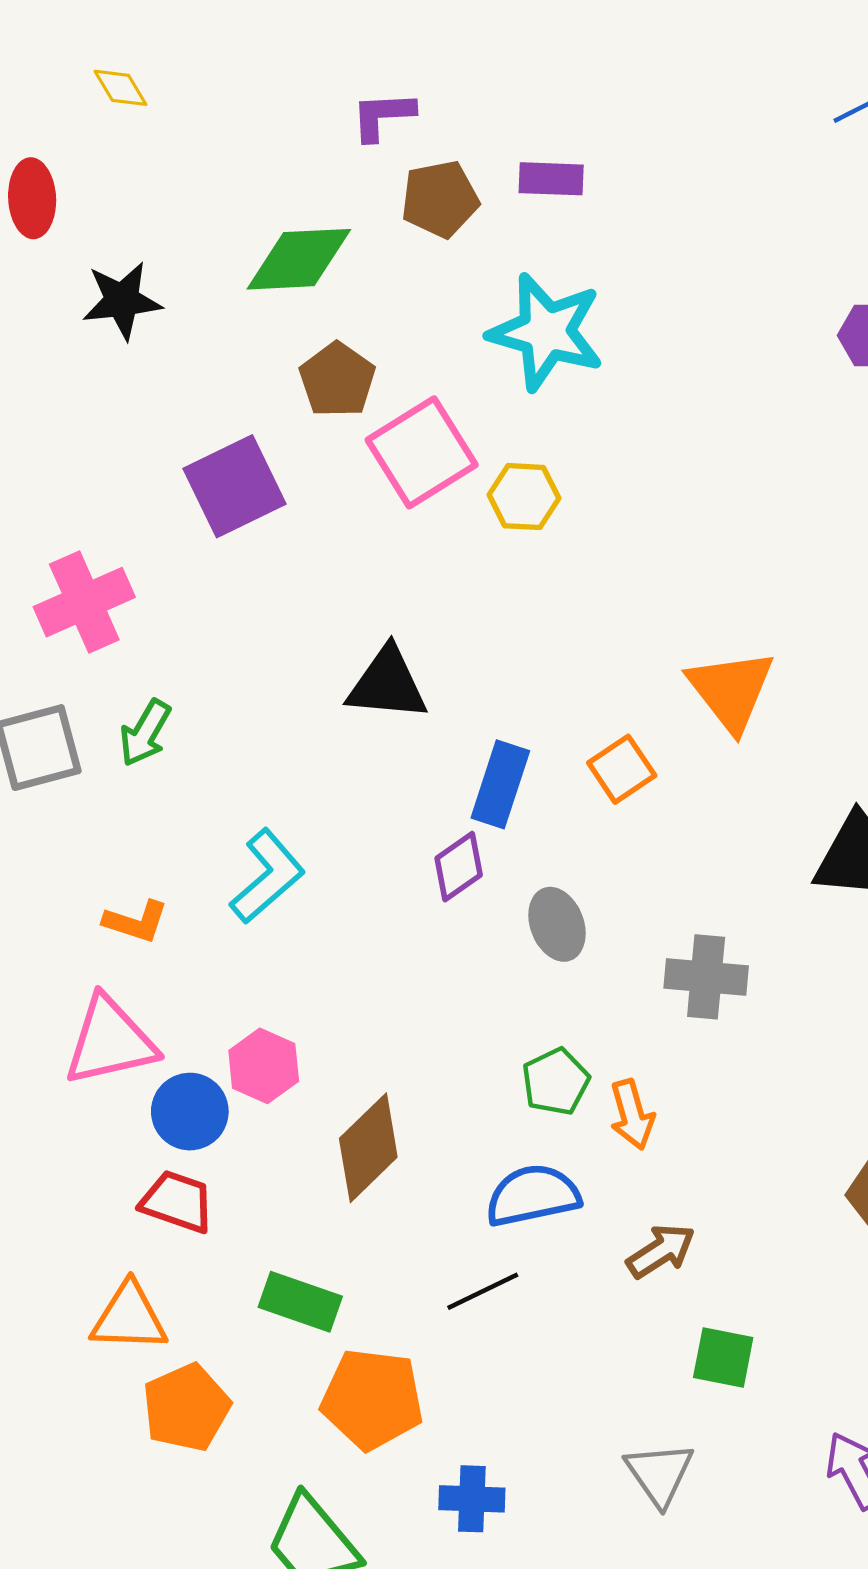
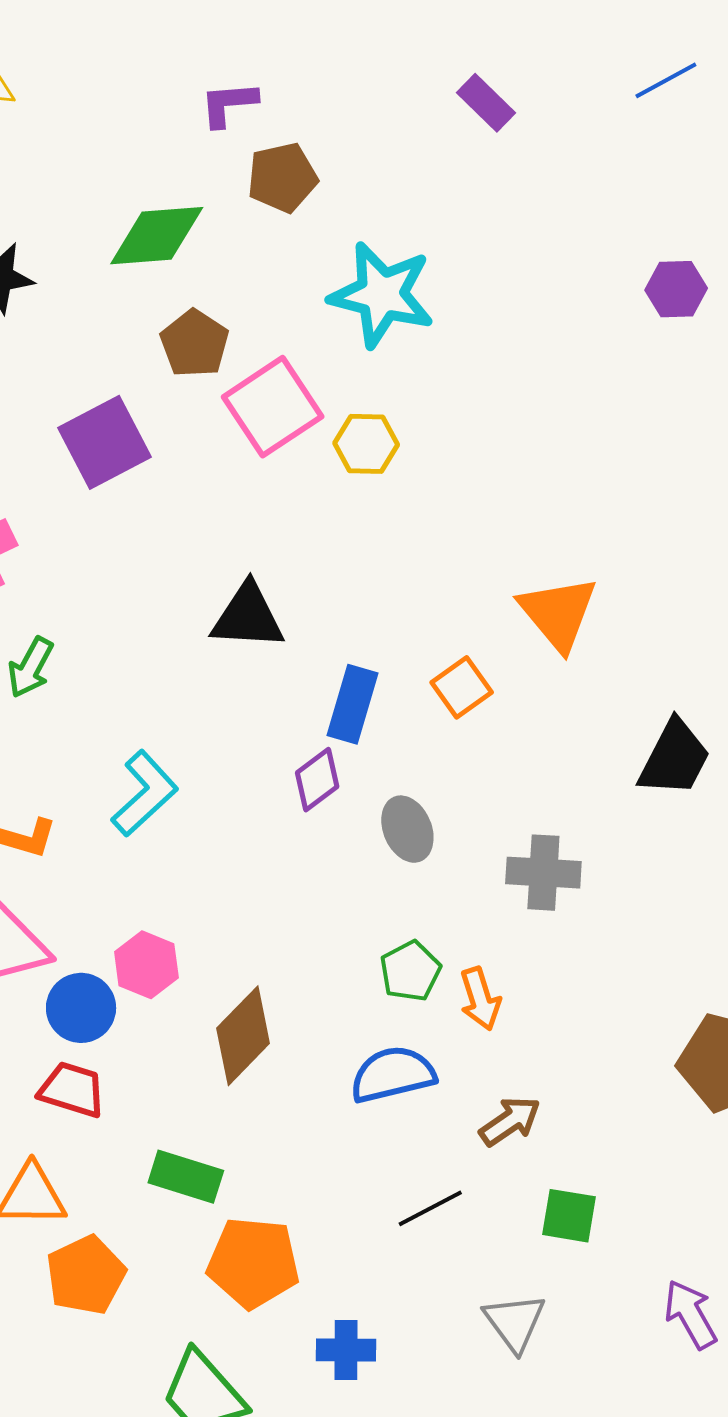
purple rectangle: (551, 179) -> (486, 103), moved, turned 44
black line: (483, 1291) -> (430, 1208), moved

